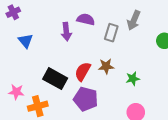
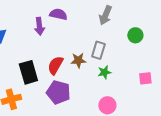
gray rectangle: (111, 33) -> (98, 50), moved
black rectangle: (55, 79) -> (28, 72), turned 45

